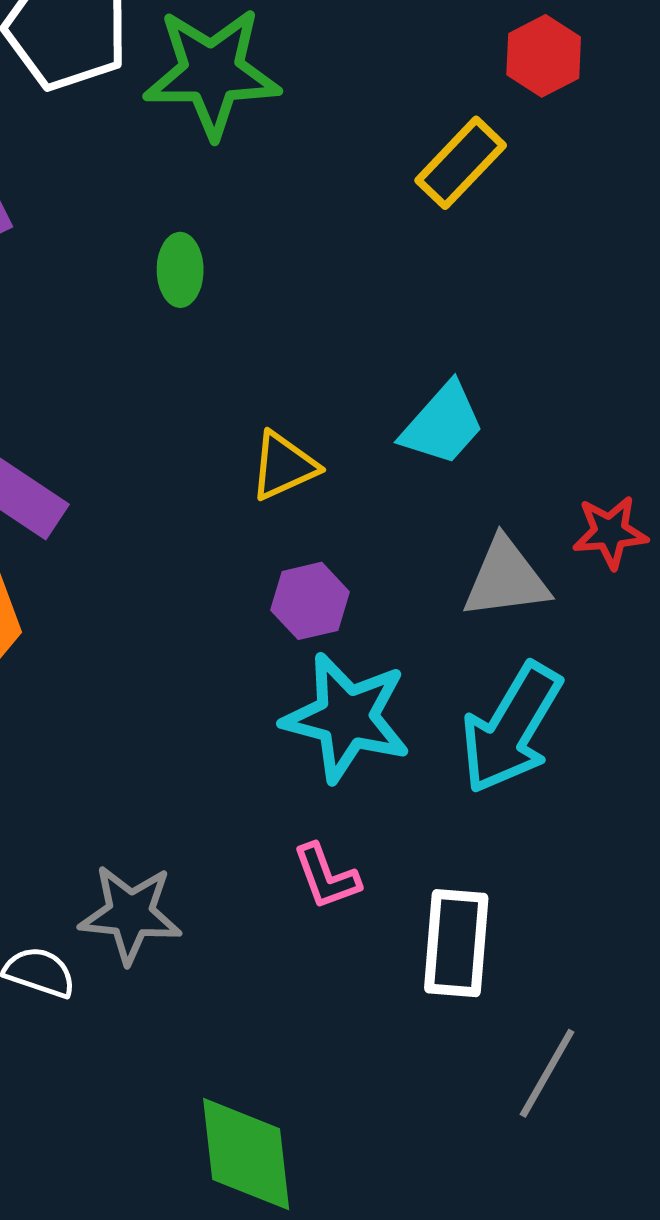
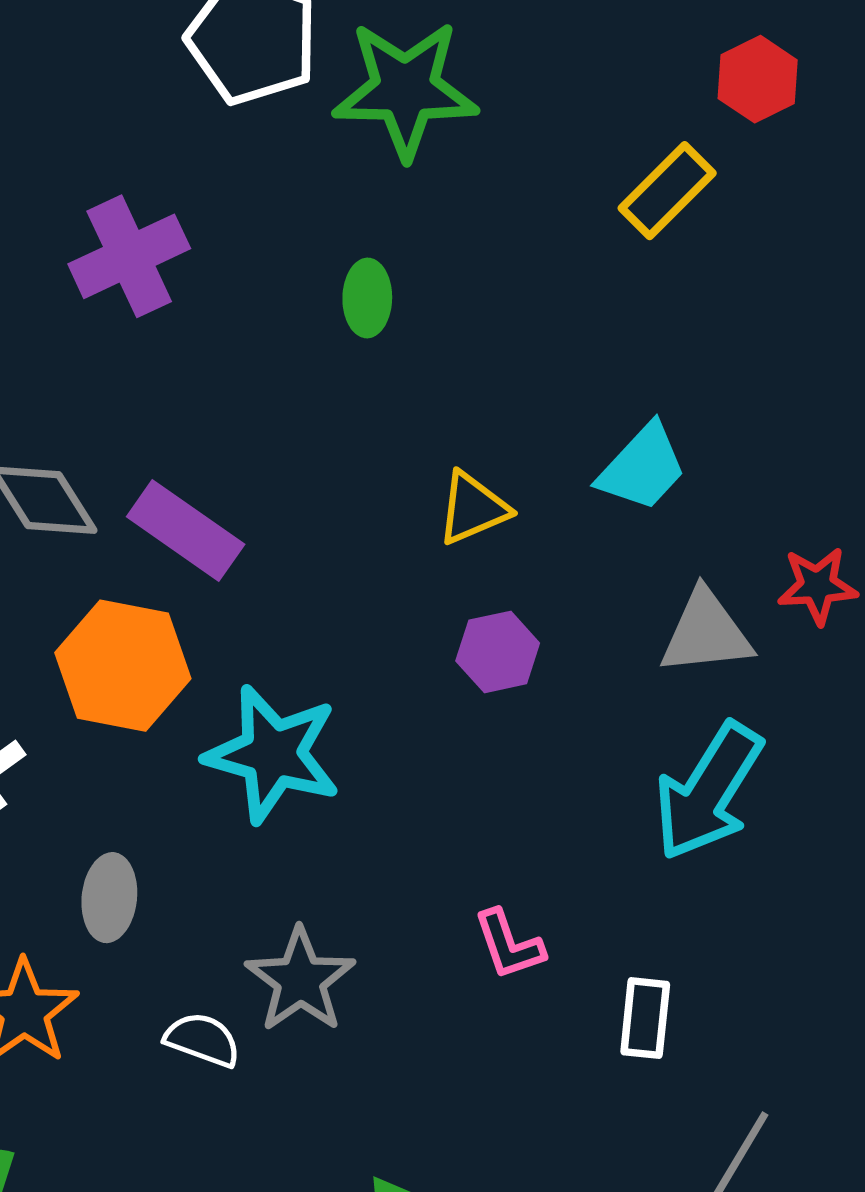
cyan star: (347, 718) -> (273, 754), moved
gray star: (130, 914) -> (300, 980), turned 30
white rectangle: (456, 943) -> (645, 1018), size x0.7

